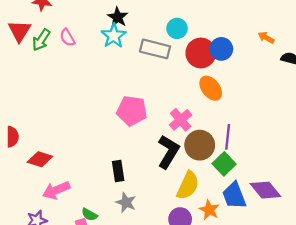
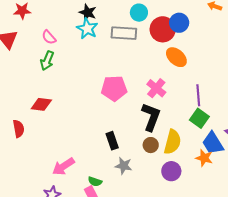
green arrow: (41, 40) -> (47, 61), moved
brown circle: (200, 145) -> (151, 145), moved, size x0.6
red diamond: (40, 159) -> (41, 104), moved
orange star: (209, 210) -> (204, 158), moved

